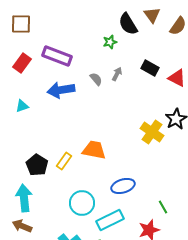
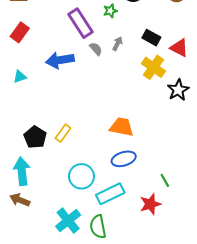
purple rectangle: (57, 56) -> (80, 23), moved, turned 36
yellow cross: (152, 132) -> (153, 67), moved
orange trapezoid: (94, 150) -> (122, 127), moved

